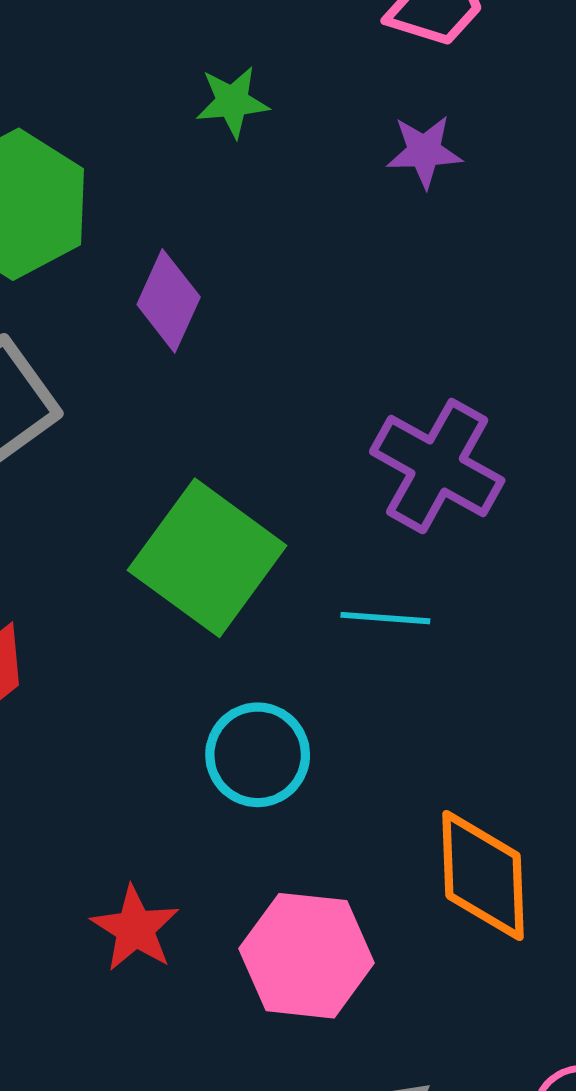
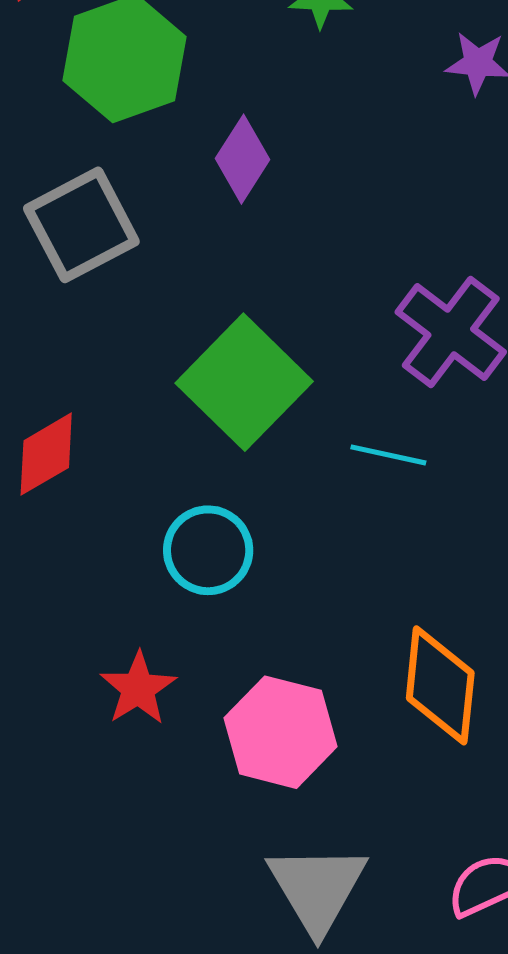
cyan circle: (258, 755) -> (208, 550), moved

